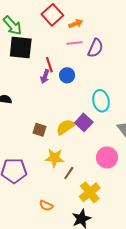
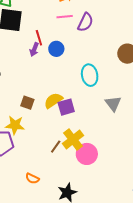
purple square: (84, 122) -> (66, 107), moved, turned 30
pink circle: (107, 157) -> (87, 154), moved
yellow star: (55, 158) -> (15, 125), moved
yellow cross: (90, 192) -> (73, 139), moved

